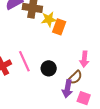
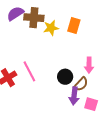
orange rectangle: (59, 27) -> (74, 26), moved
black circle: (49, 68) -> (65, 77), moved

